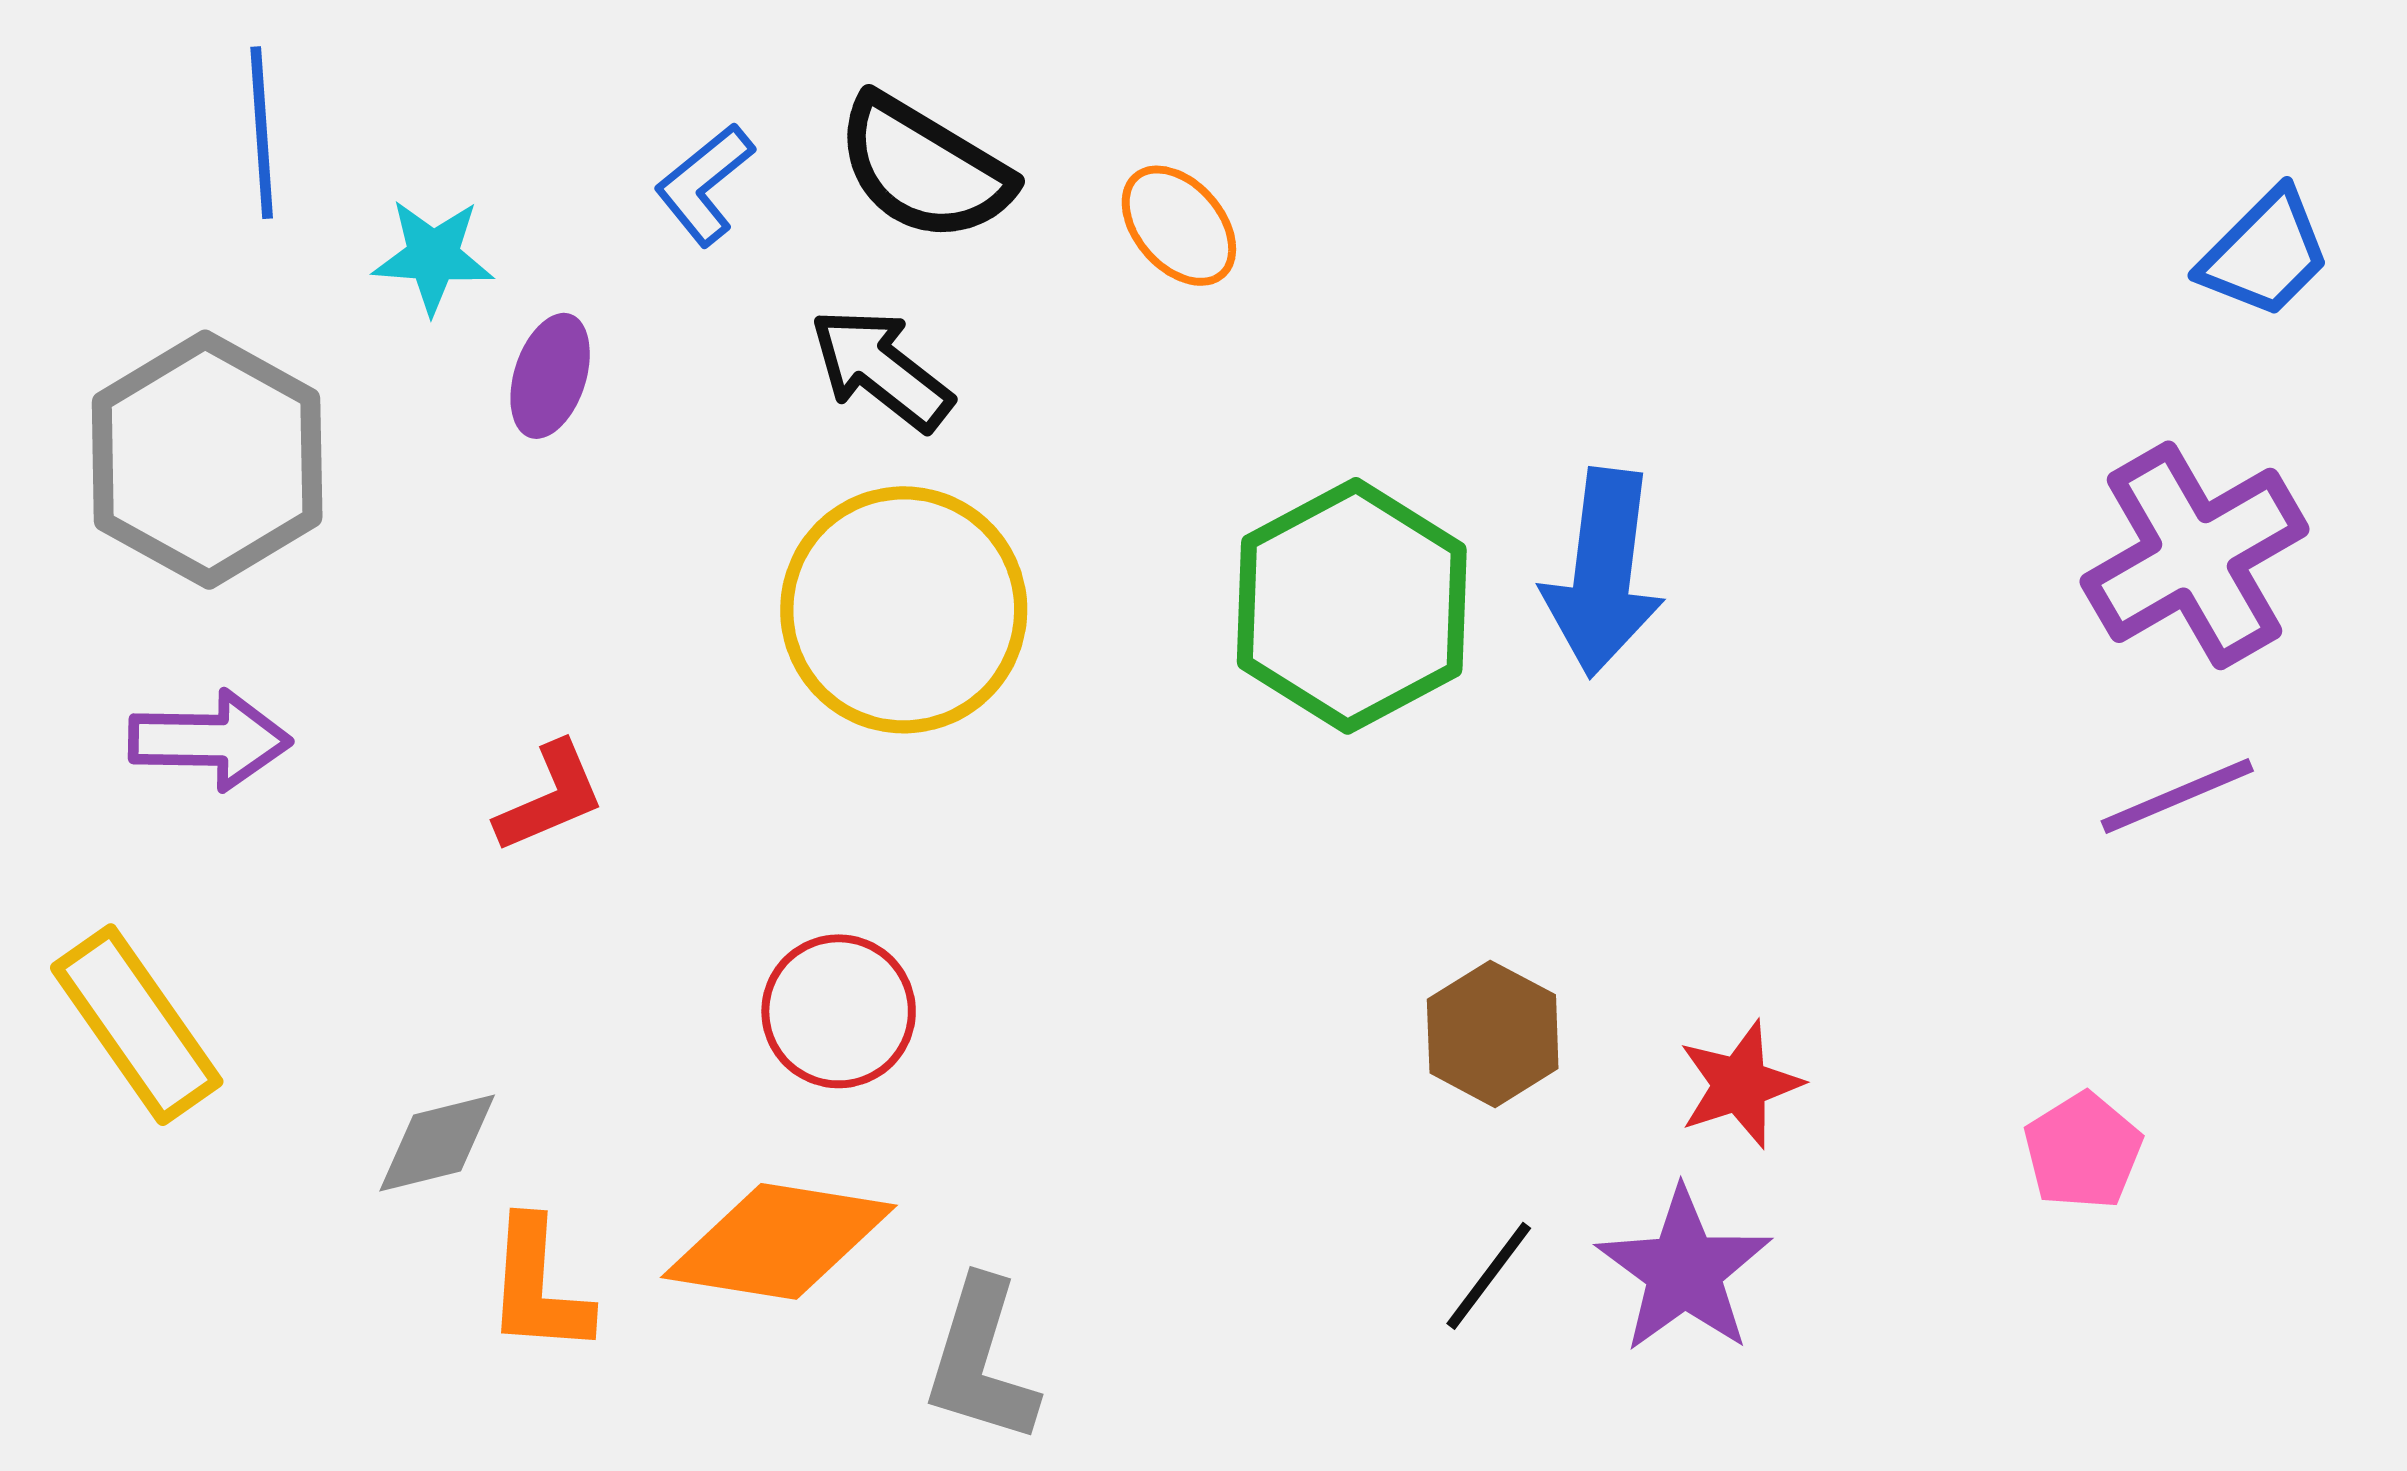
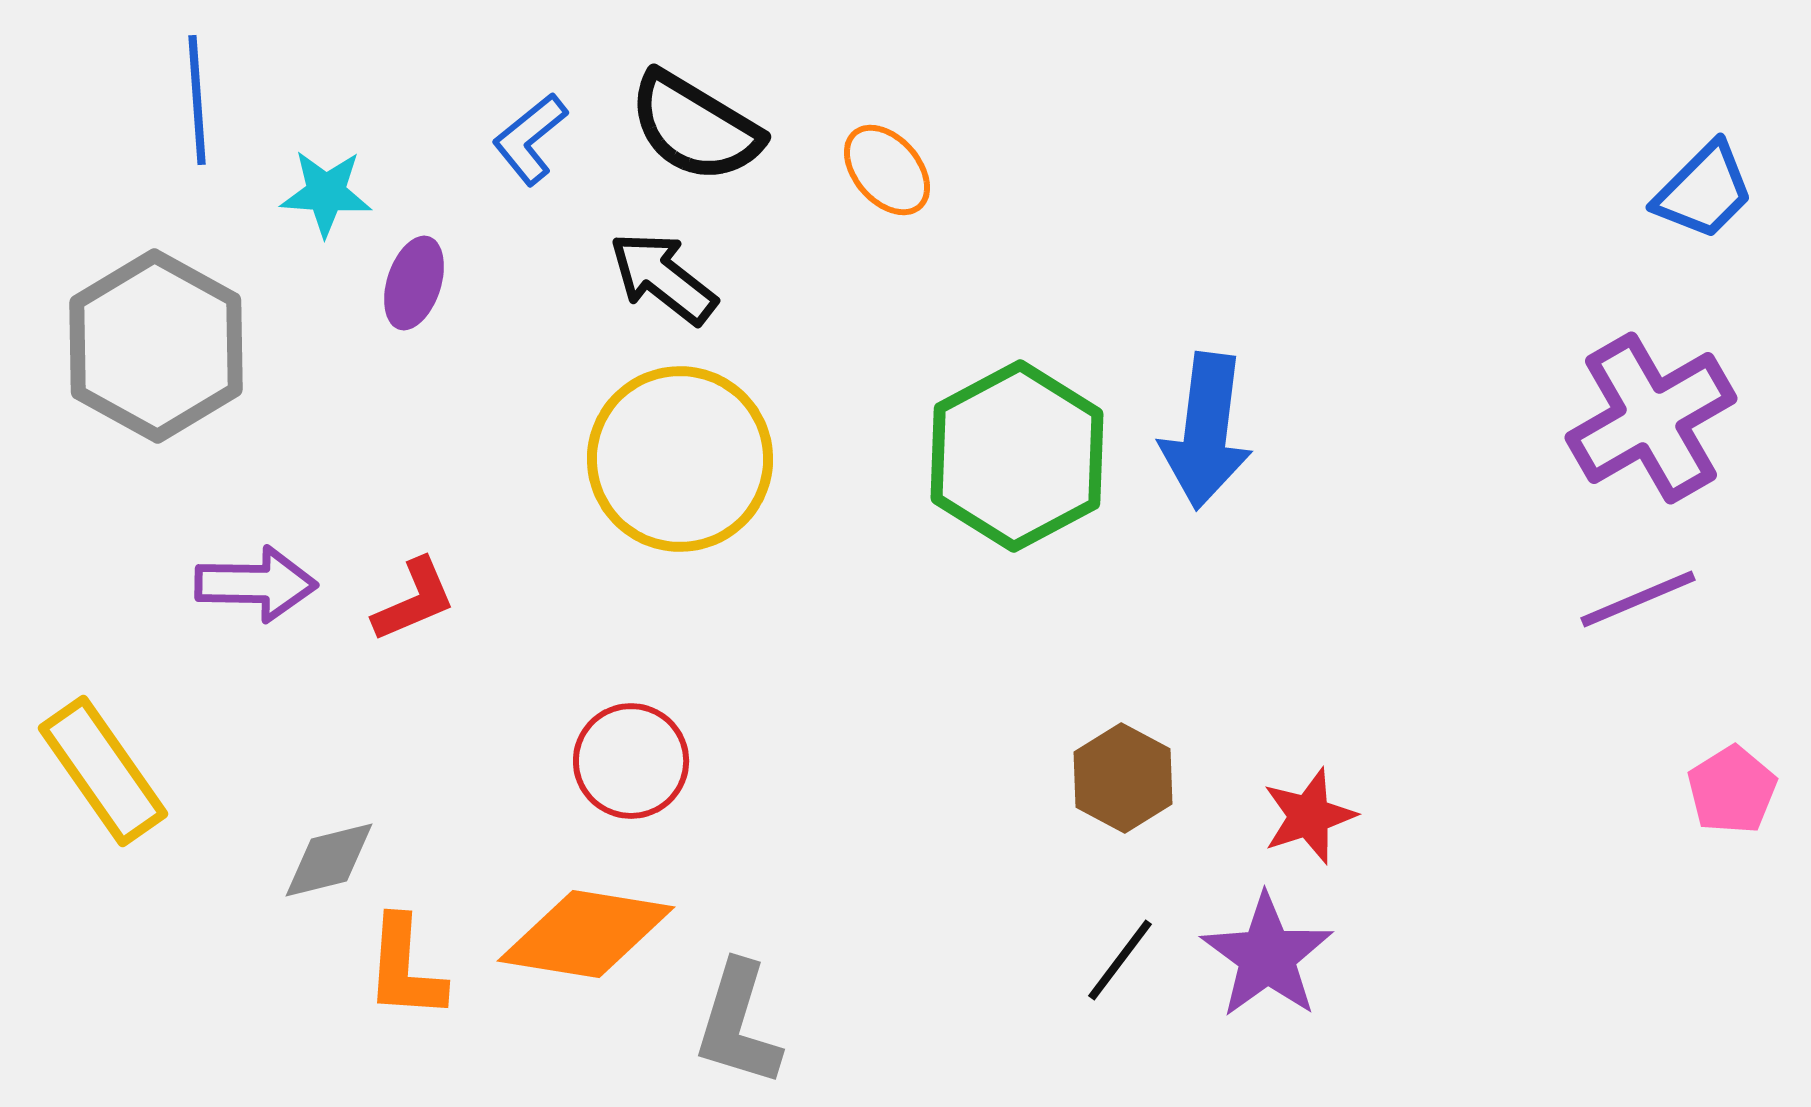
purple arrow: (210, 740) -> (256, 584), moved
pink pentagon: (2083, 1151) -> (1732, 790), moved

